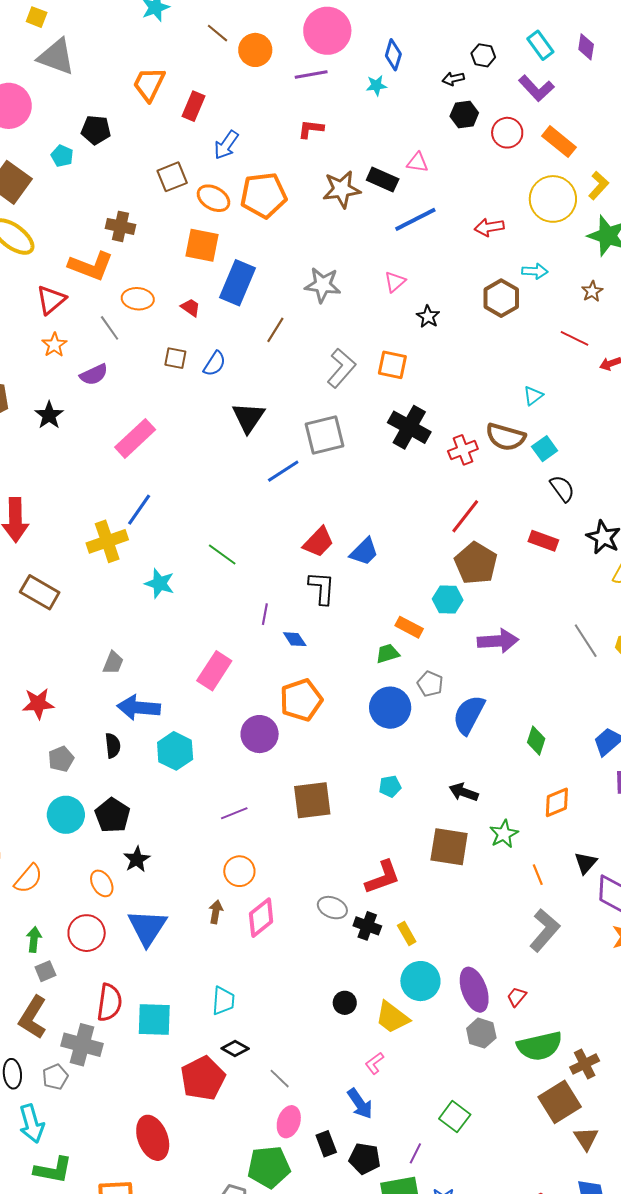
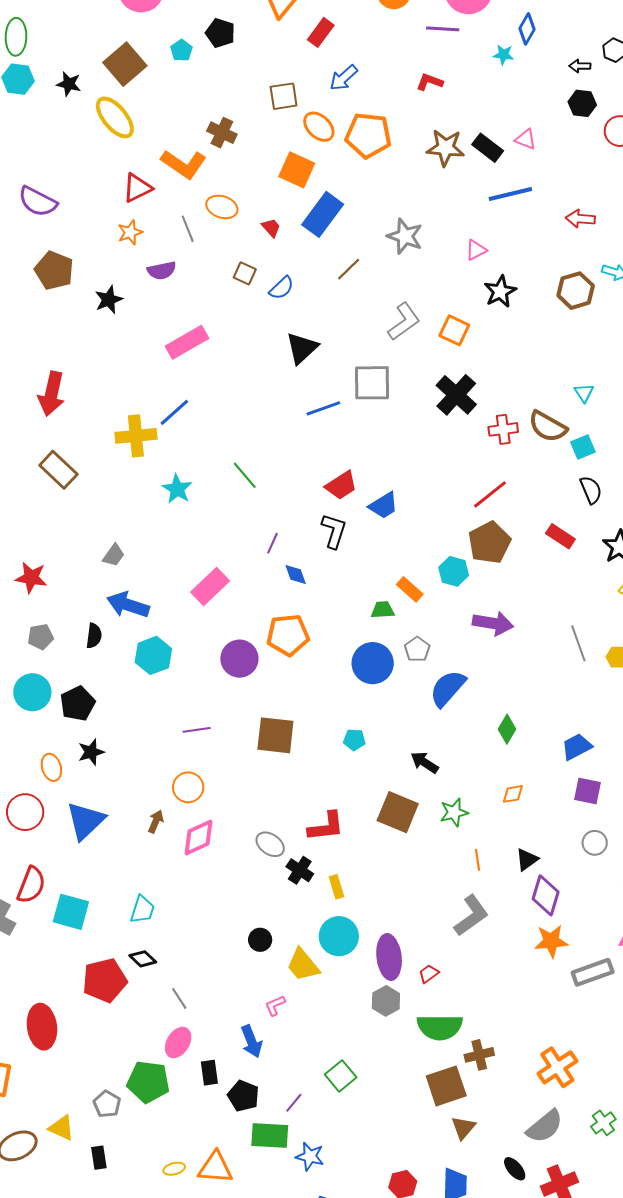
black star: (428, 317) -> (500, 291), size x1.4
cyan triangle: (533, 396) -> (584, 393), turned -40
orange diamond: (557, 802) -> (513, 794), size x0.7

